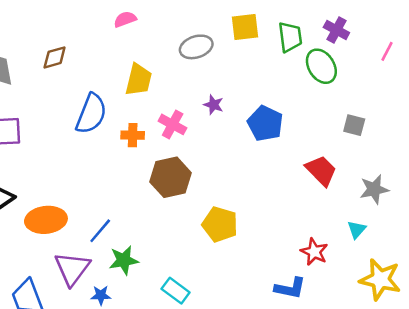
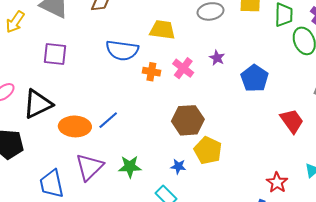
yellow trapezoid: (139, 80) -> (162, 30), turned -104
blue semicircle: (91, 114) -> (122, 50), turned 68
brown hexagon: (170, 177) -> (188, 120), moved
blue line: (100, 231) -> (108, 120), moved
blue star: (101, 295) -> (178, 166), moved

